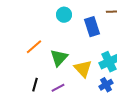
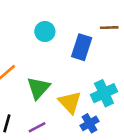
blue rectangle: (92, 27) -> (82, 47), turned 36
blue cross: (106, 85) -> (89, 123), moved

